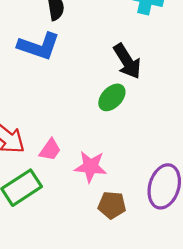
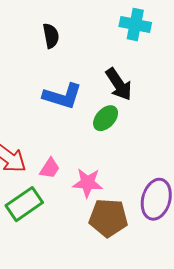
blue L-shape: (39, 46) -> (62, 96), moved
brown pentagon: (112, 205) -> (108, 218), size x1.5

